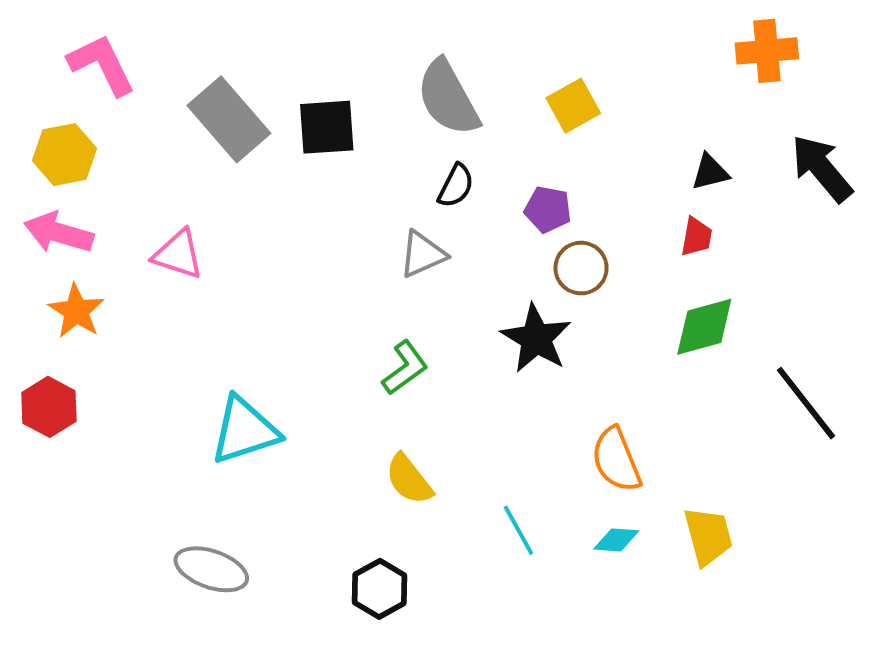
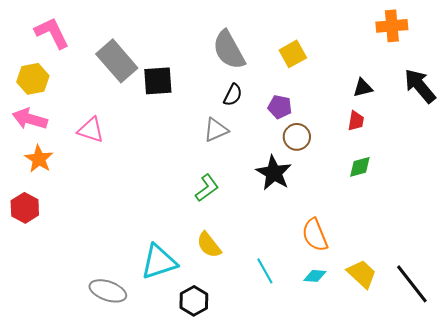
black square: (327, 127) -> (158, 81), moved
green diamond: (704, 327) -> (360, 167), size x0.7
black line: (806, 403) -> (412, 284), moved
cyan triangle: (245, 430) -> (159, 262), moved
yellow trapezoid: (708, 536) -> (362, 274), turned -32

